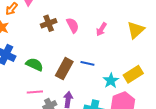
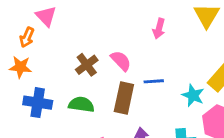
brown cross: (49, 23) -> (87, 65), moved
pink semicircle: (73, 25) -> (121, 61), moved

